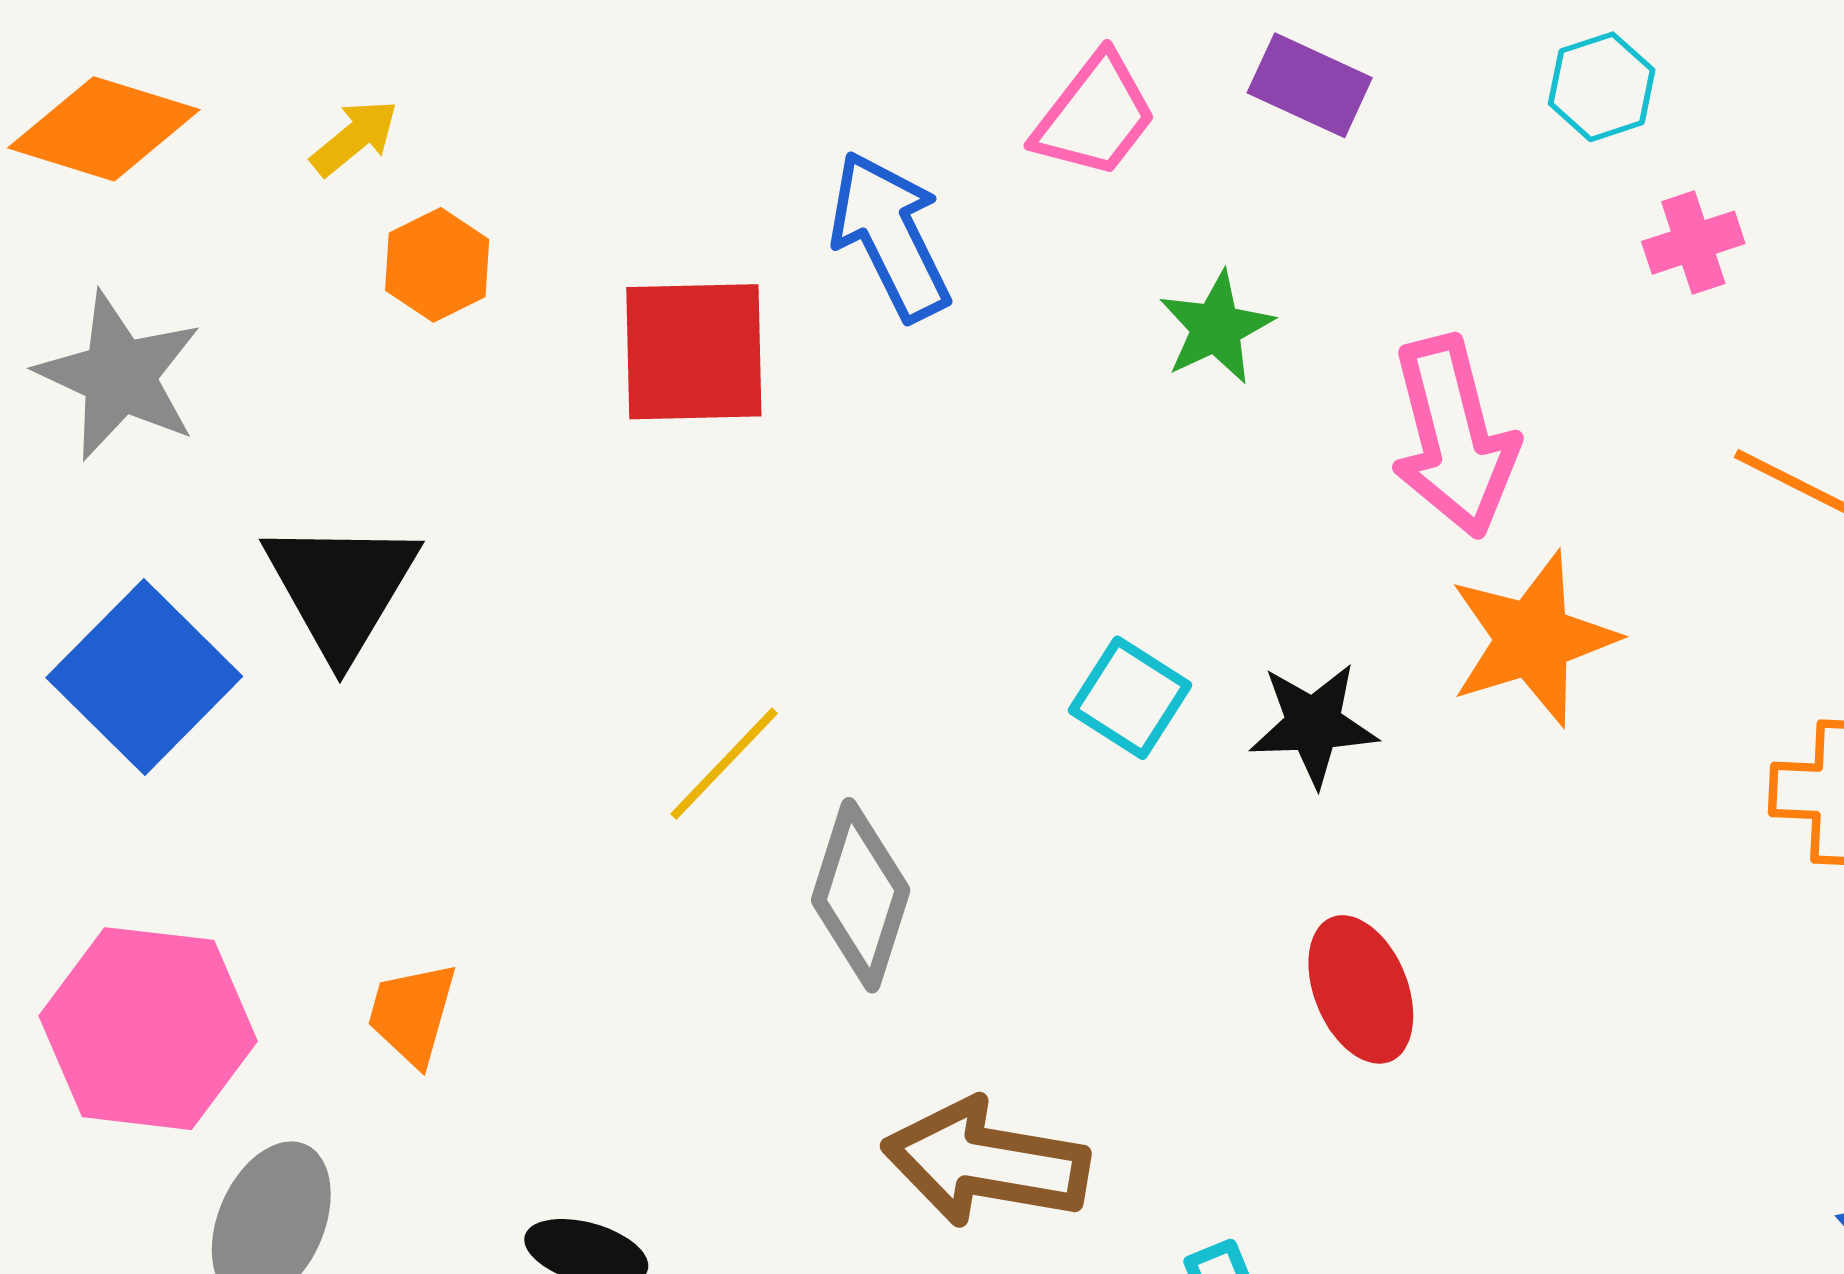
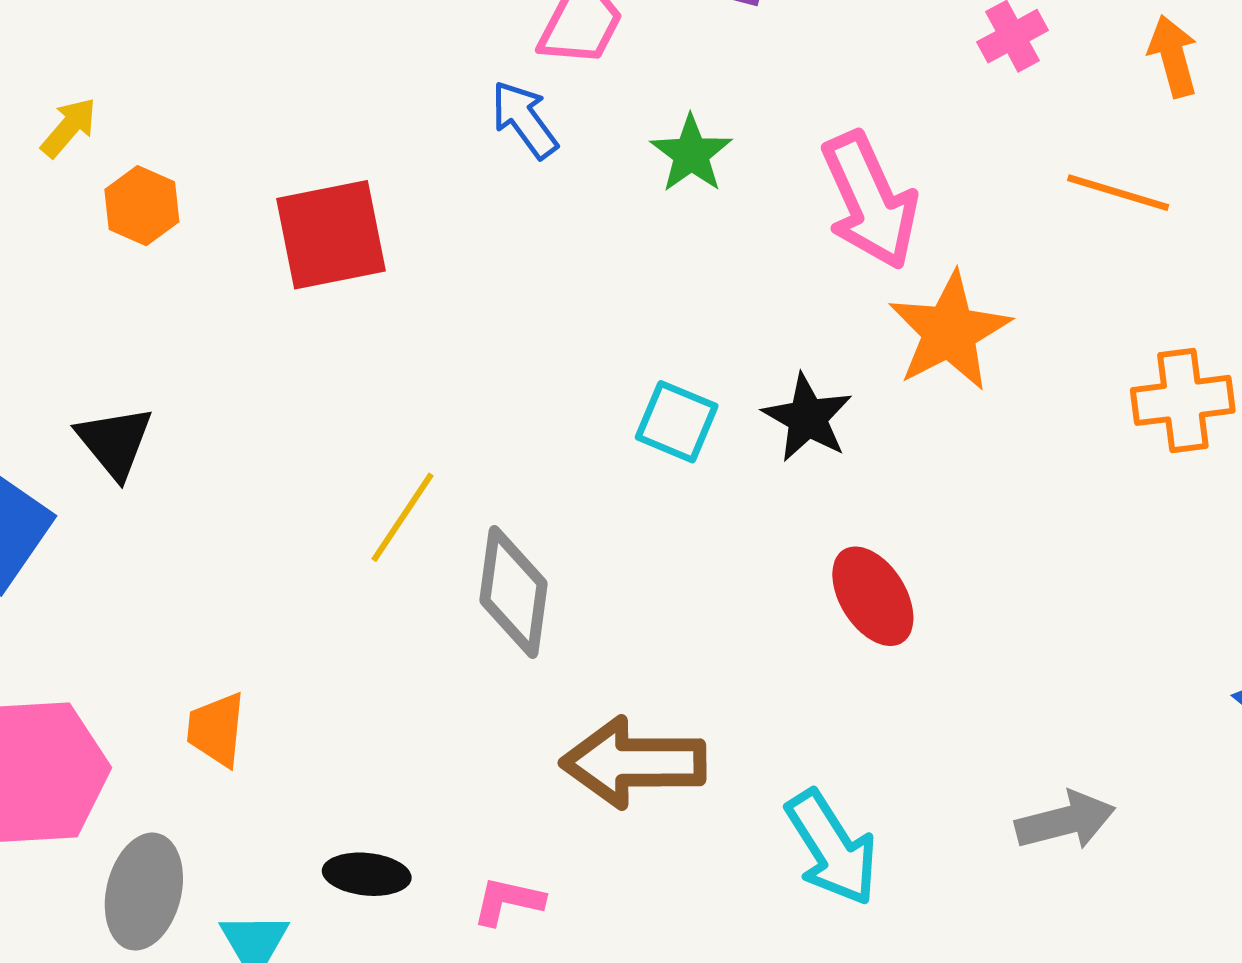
blue arrow: (890, 236) -> (524, 120), moved, size x0.7
black triangle: (341, 588) -> (115, 442), size x0.7
black star: (1313, 724) -> (807, 418), turned -30

